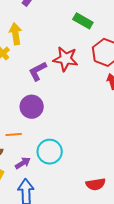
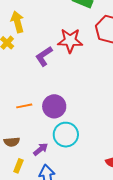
purple circle: (32, 107) -> (54, 106), moved
orange line: (14, 134) -> (24, 106), moved

